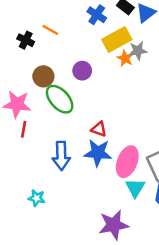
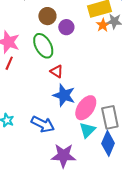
brown circle: (43, 76) -> (47, 16), moved
red triangle: (99, 129) -> (57, 71), moved
blue arrow: (61, 156) -> (43, 124), moved, turned -75

